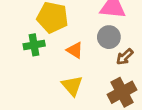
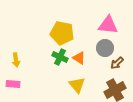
green cross: (34, 45) -> (60, 57), moved, turned 35

